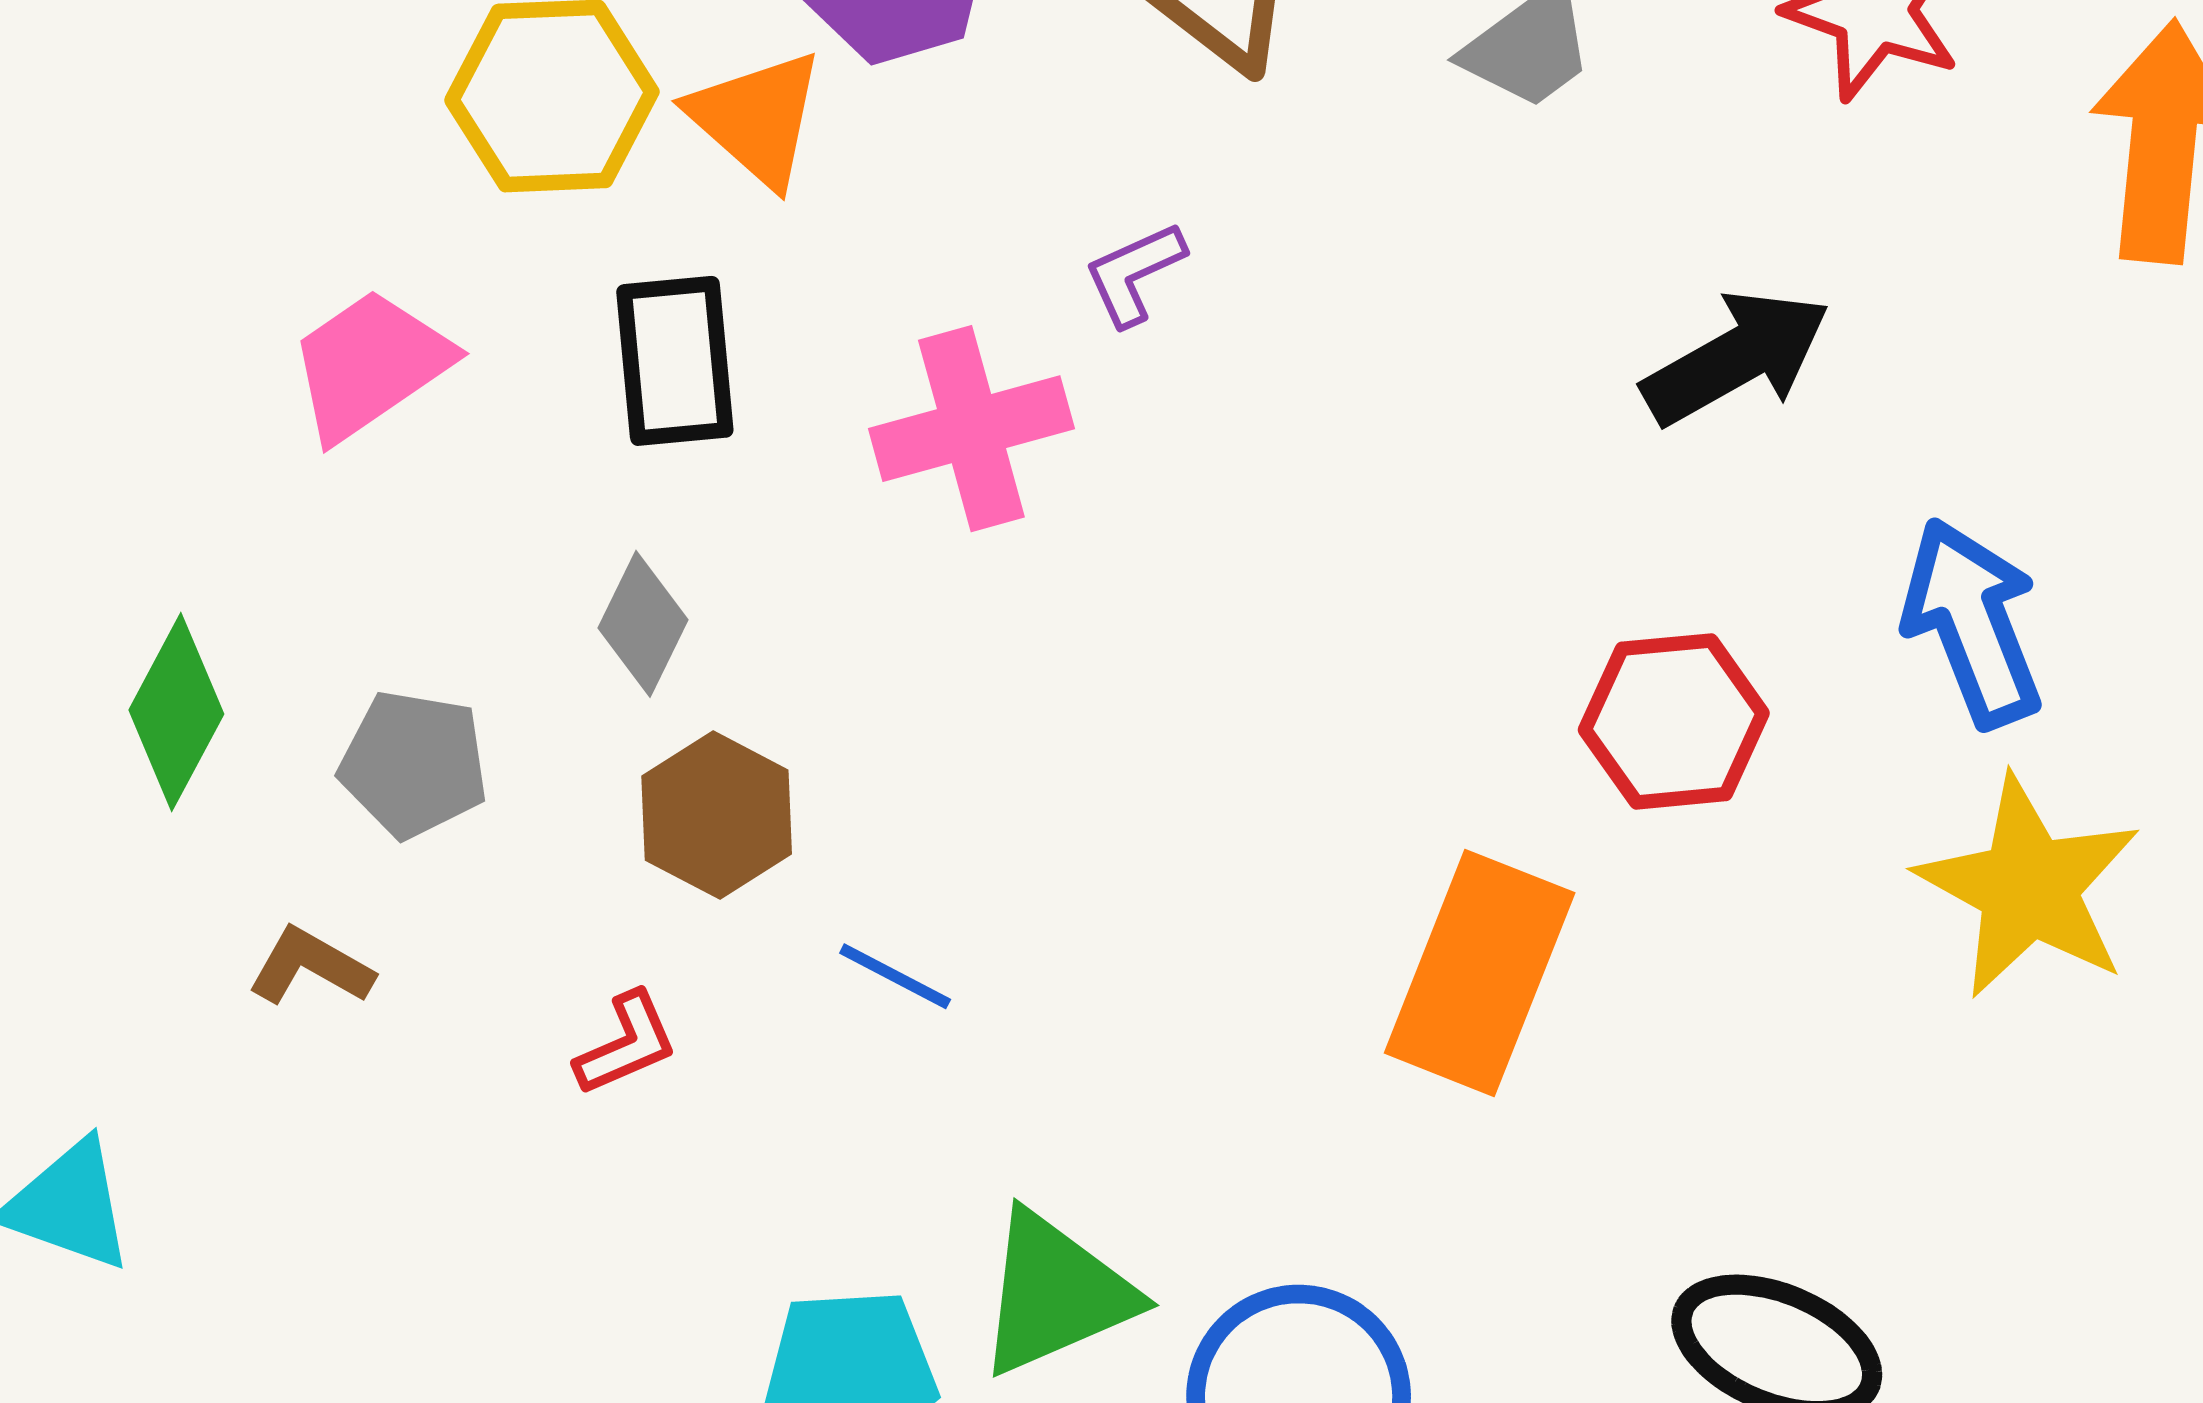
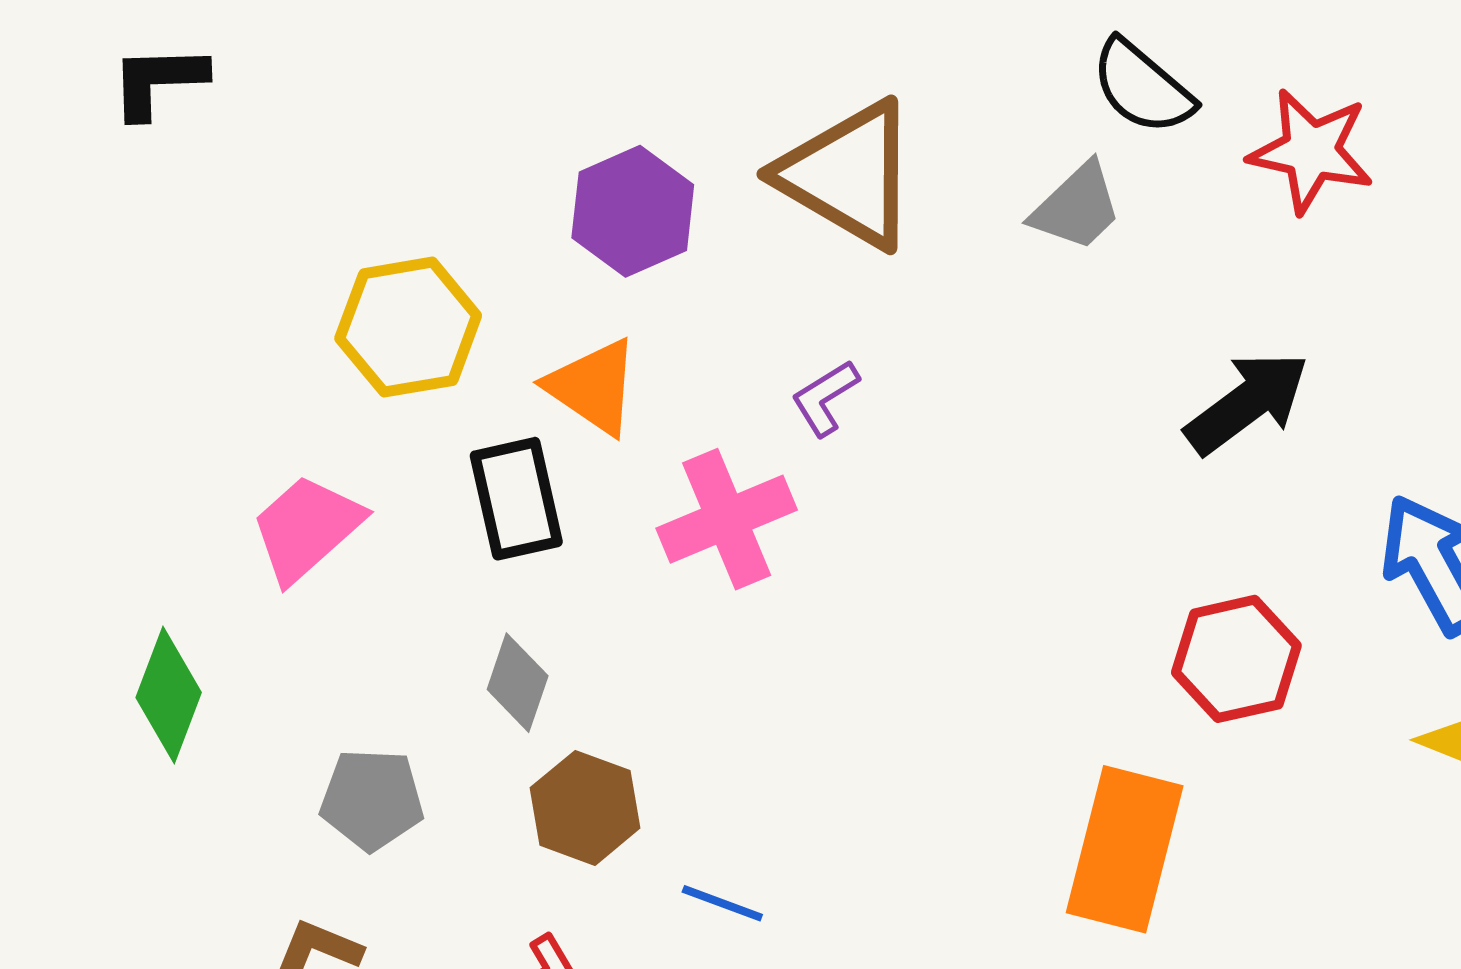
orange triangle: (757, 118) -> (593, 387), moved
green diamond: (176, 712) -> (169, 695), moved

